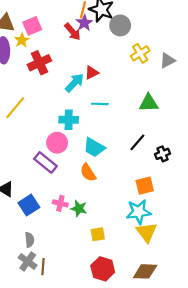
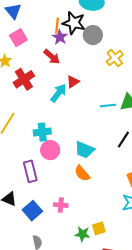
pink square: (32, 26) -> (18, 38), moved
red arrow: (73, 32) -> (52, 57), moved
cyan line: (100, 104) -> (108, 106), moved
cyan cross: (69, 120) -> (42, 132), moved
purple rectangle: (46, 162) -> (30, 171), moved, turned 45
green star: (79, 209) -> (83, 234), moved

